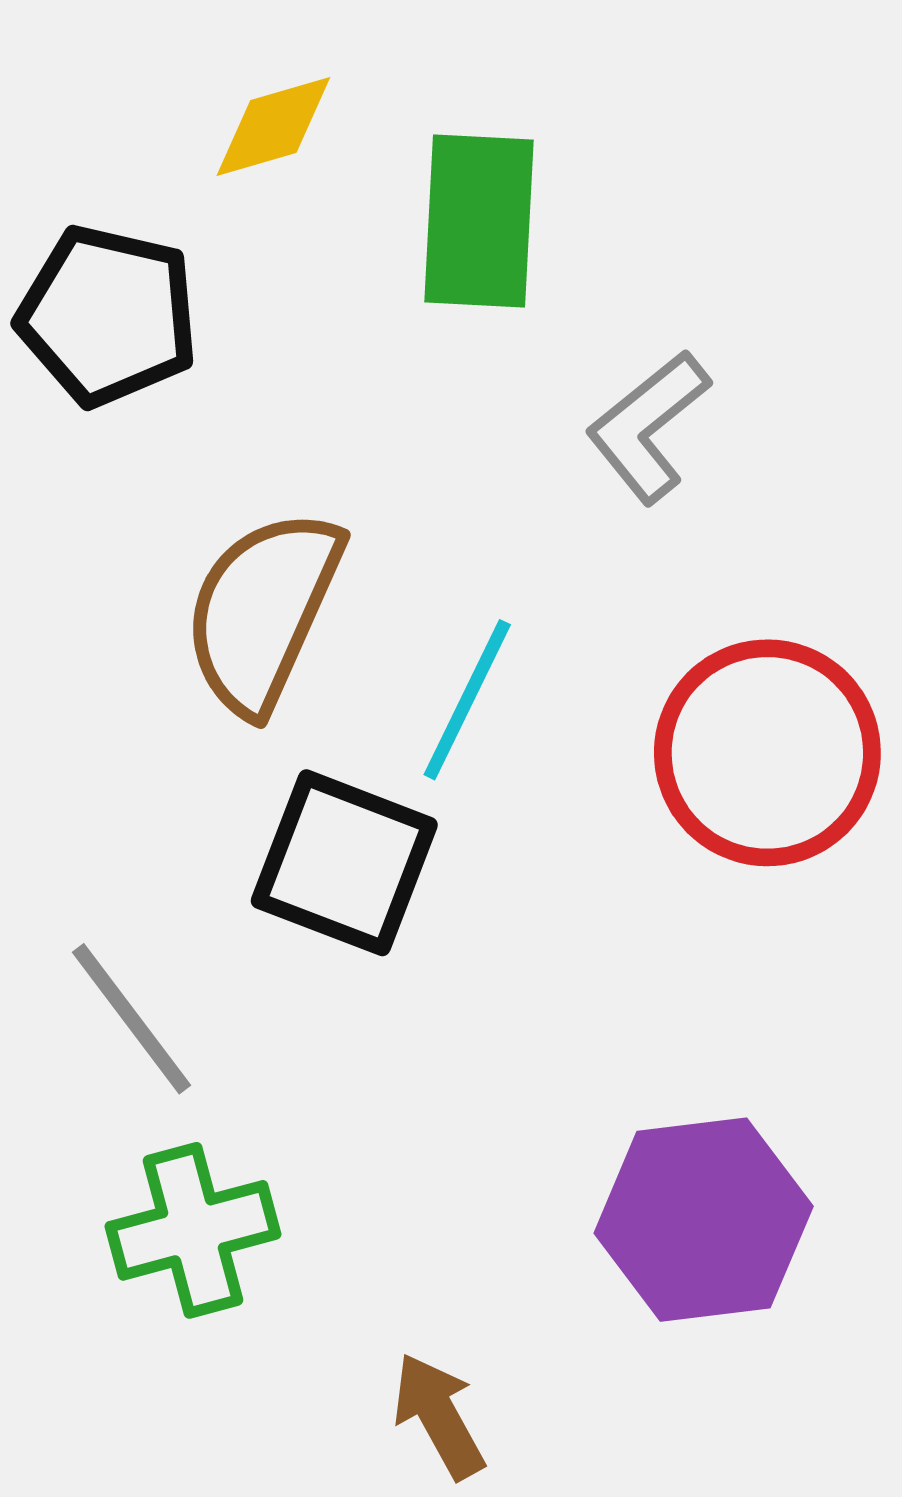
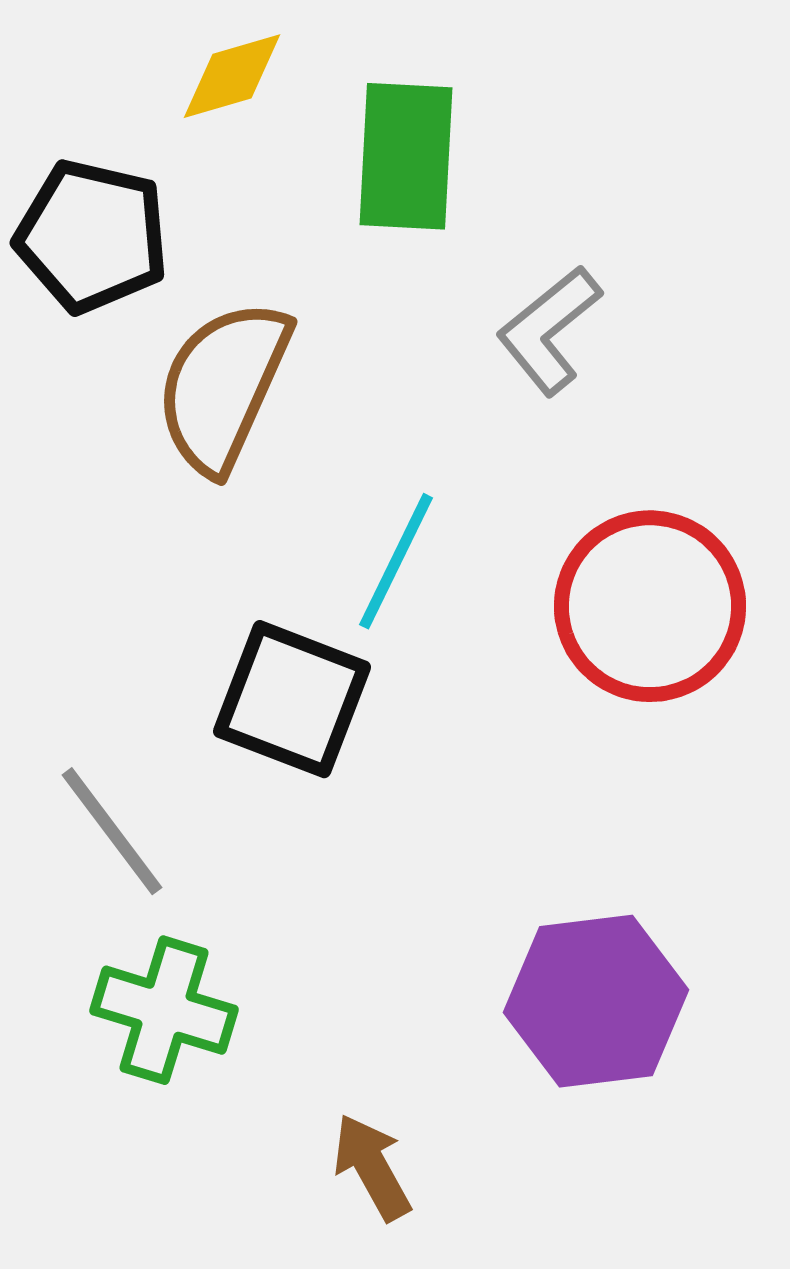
brown semicircle: (263, 611) -> (223, 386), moved
green cross: (193, 1230) -> (164, 1010), turned 32

